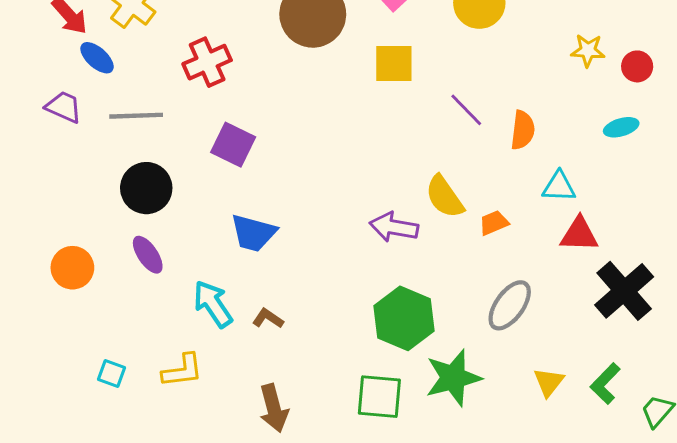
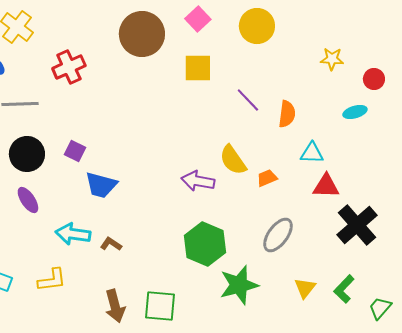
red circle: (637, 66) -> (374, 79), moved
purple square: (233, 145) -> (75, 151), moved, size x0.7
cyan arrow: (213, 304) -> (73, 234), turned -48
green square: (379, 397) -> (160, 306), moved

